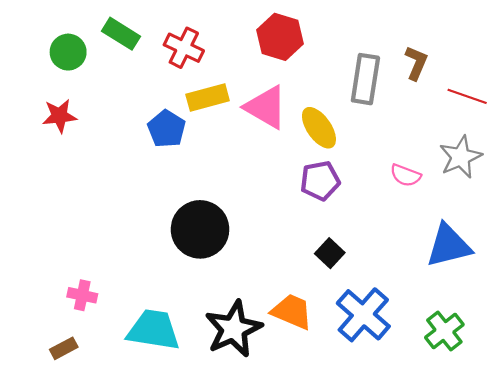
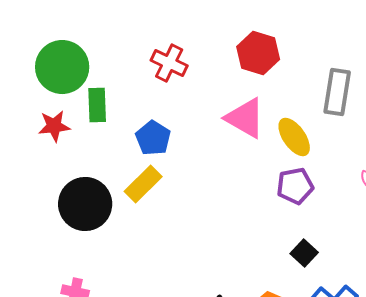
green rectangle: (121, 34) -> (97, 105), moved, turned 56
green circle: (68, 52) -> (62, 67), size x1.6
yellow rectangle: (208, 97) -> (143, 184), moved, turned -30
black circle: (200, 229) -> (85, 204), moved

